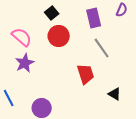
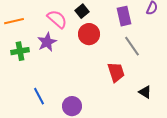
pink semicircle: (22, 37) -> (57, 19), moved
purple star: (25, 63) -> (47, 42), moved

